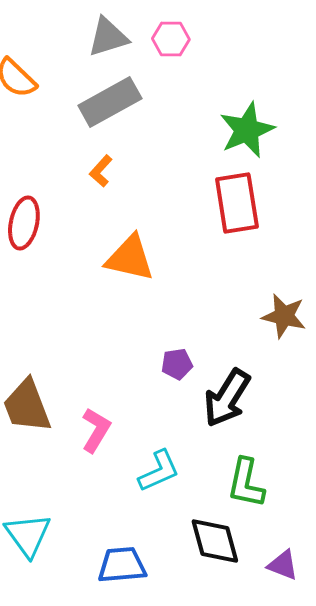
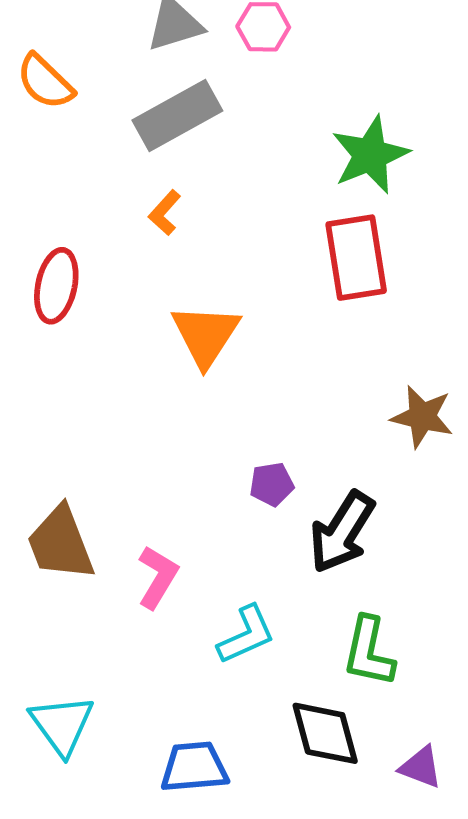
orange triangle: (130, 258) -> (205, 335), turned 50

